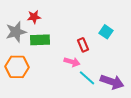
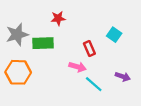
red star: (34, 17) -> (58, 18), moved
purple arrow: (112, 82) -> (123, 77), moved, size x0.6

